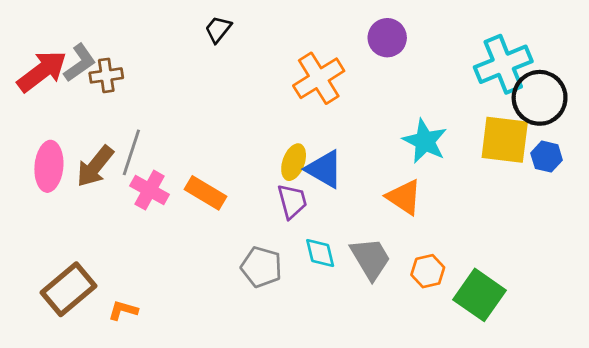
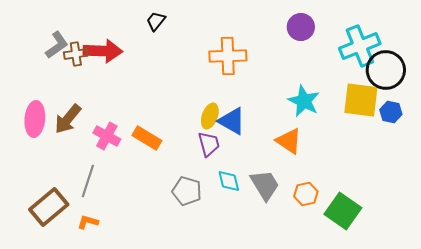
purple circle: (387, 38) -> (301, 27), moved
red arrow: (42, 71) -> (103, 51), moved, turned 39
orange cross: (319, 78) -> (228, 56), turned 30
gray line: (131, 152) -> (88, 181), moved

